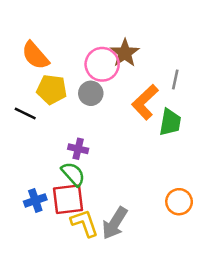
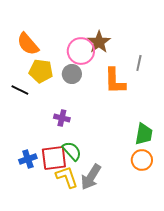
orange L-shape: (145, 102) -> (115, 81), turned -48
green trapezoid: (170, 122) -> (144, 134), moved
green semicircle: (73, 174) -> (72, 151), moved

